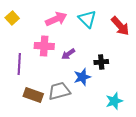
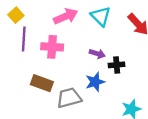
purple arrow: (68, 54) -> (97, 54), moved, turned -128
purple line: (19, 64) -> (24, 39), moved
brown rectangle: (33, 95) -> (42, 83), moved

